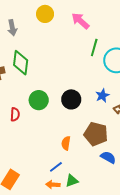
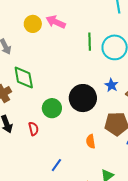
pink arrow: (80, 21) -> (56, 22), moved
black circle: (71, 99) -> (83, 98), size x1.4
blue line: (56, 167) -> (56, 165), moved

